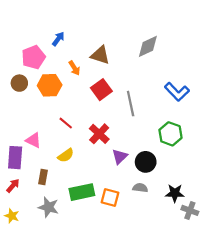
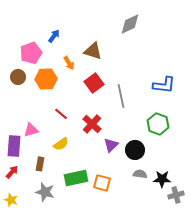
gray diamond: (148, 46) -> (130, 24), moved
blue L-shape: (177, 92) -> (164, 85), turned -40
pink triangle: (33, 140) -> (31, 130), turned -42
gray semicircle: (140, 188) -> (140, 174), moved
gray cross: (190, 210) -> (176, 195), turned -35

